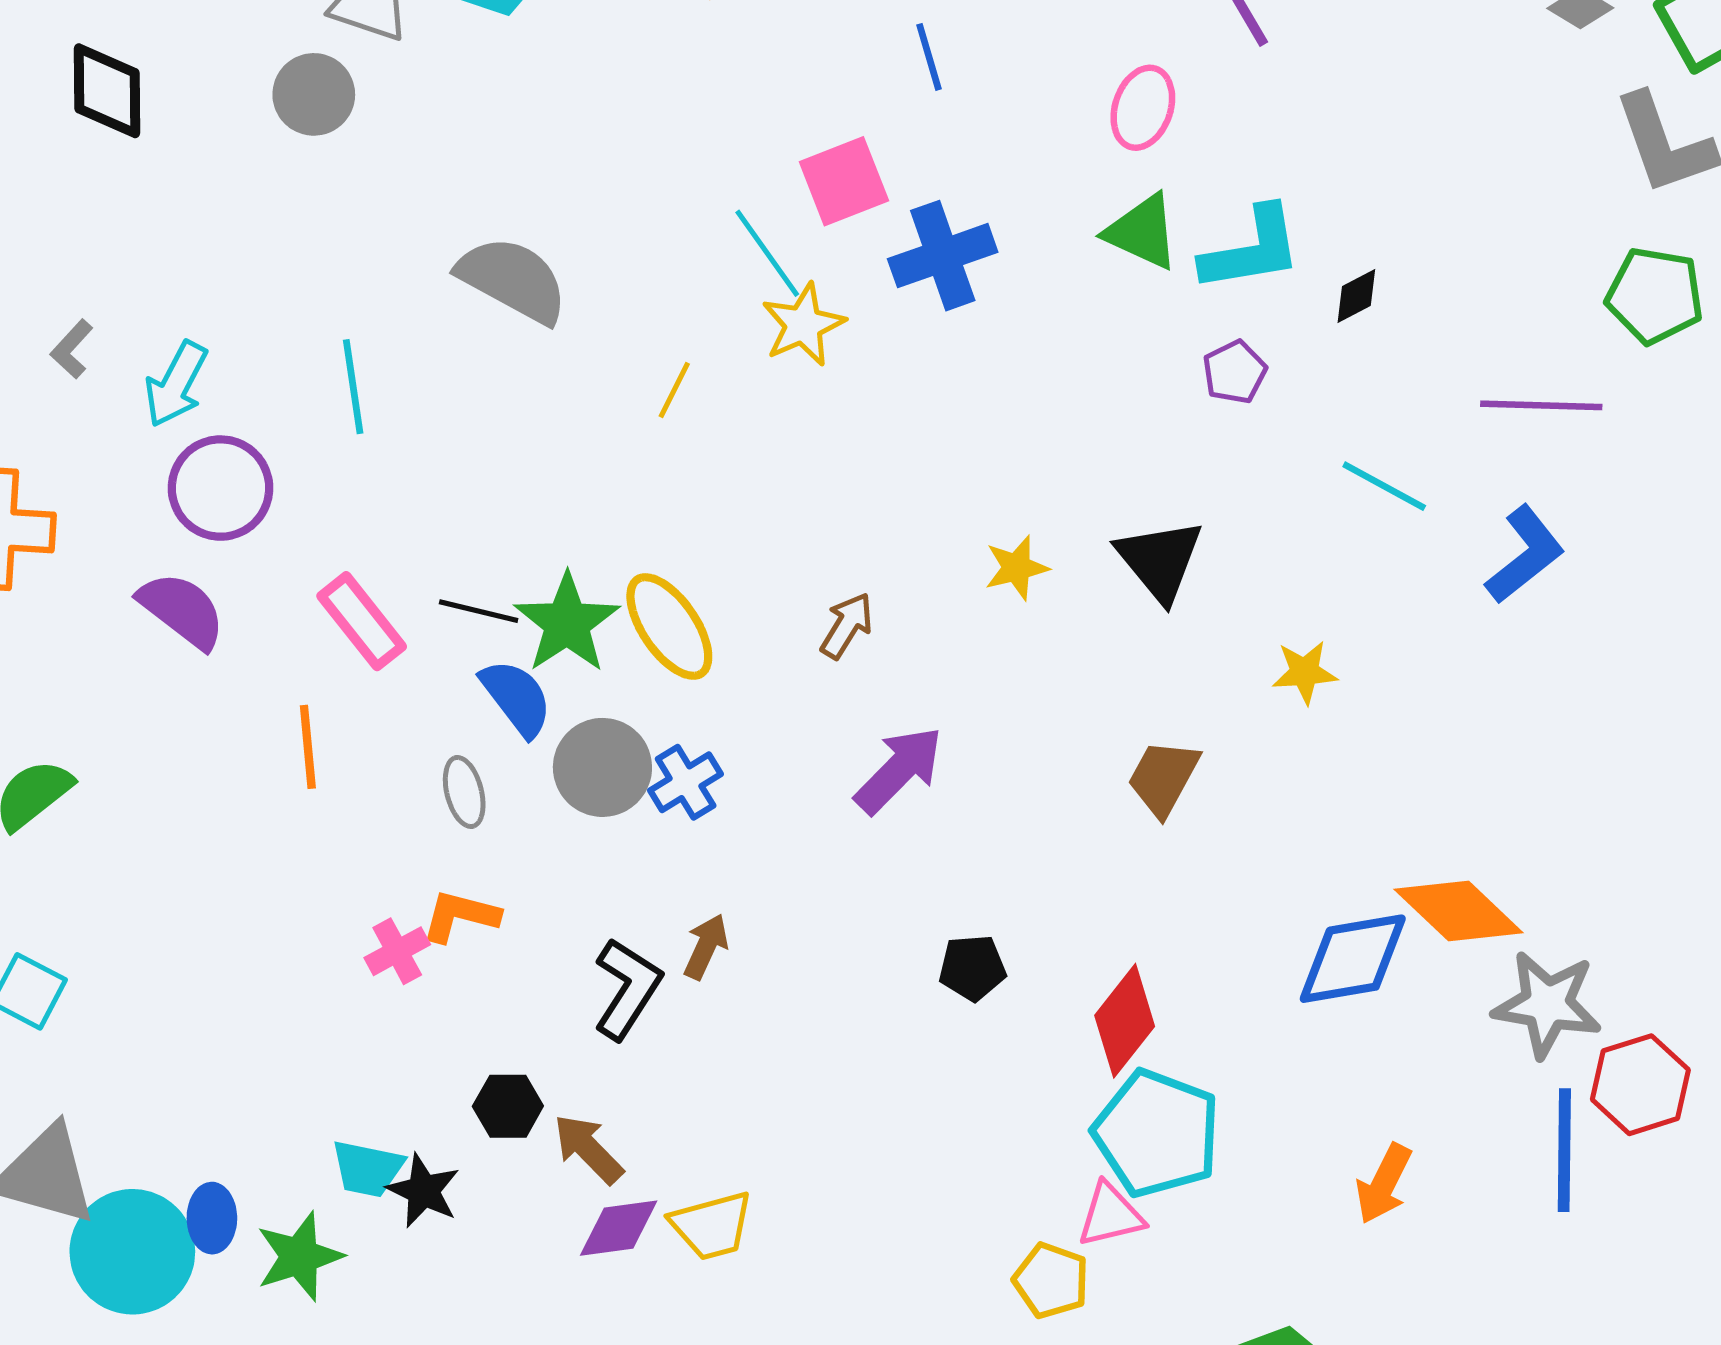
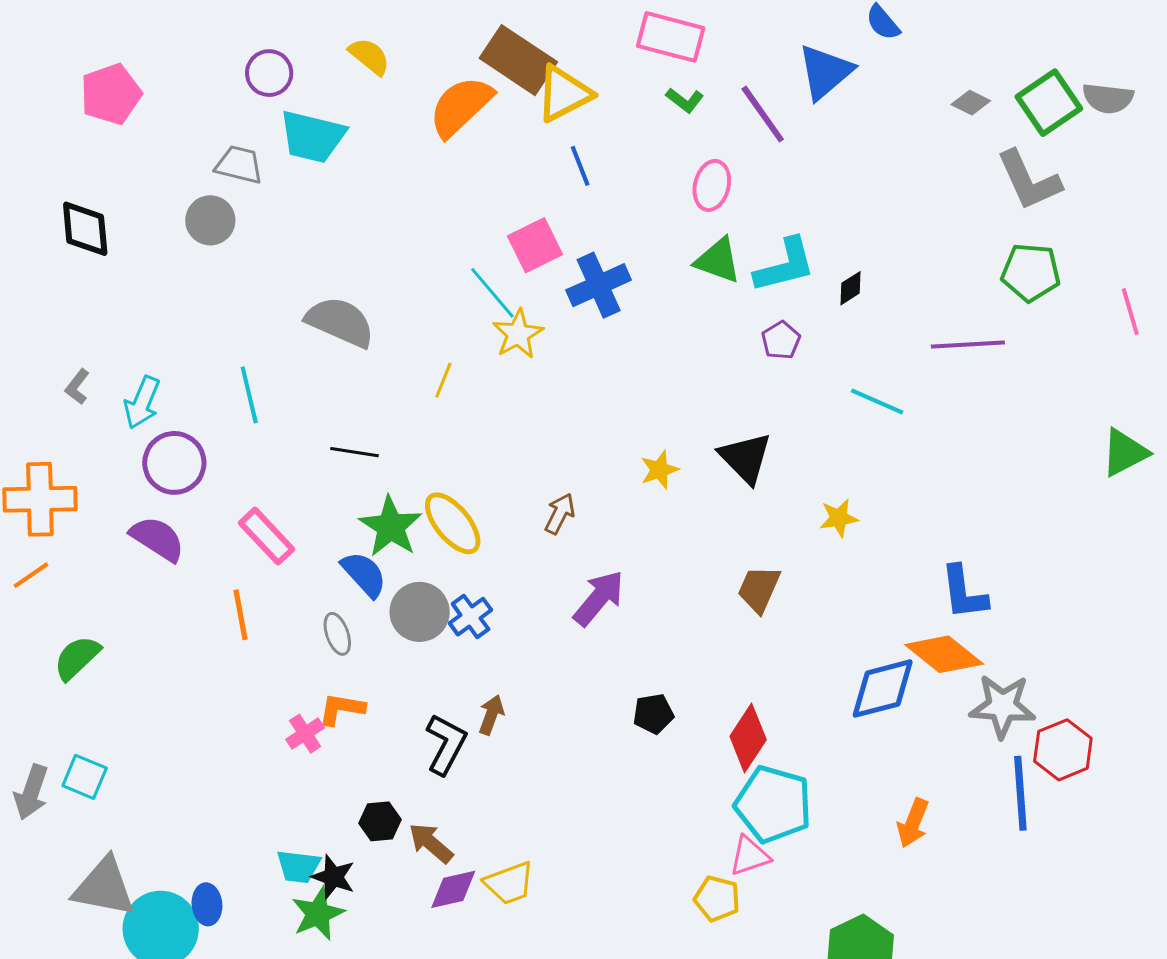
blue L-shape: (1525, 555) -> (964, 593), moved, turned 126
black line: (479, 611) -> (355, 452), moved
green star: (299, 1256) -> (318, 914), moved

